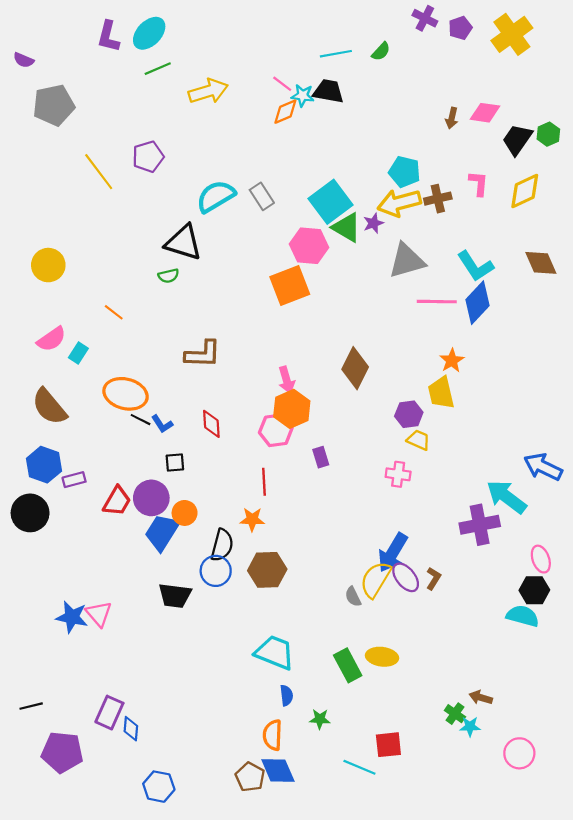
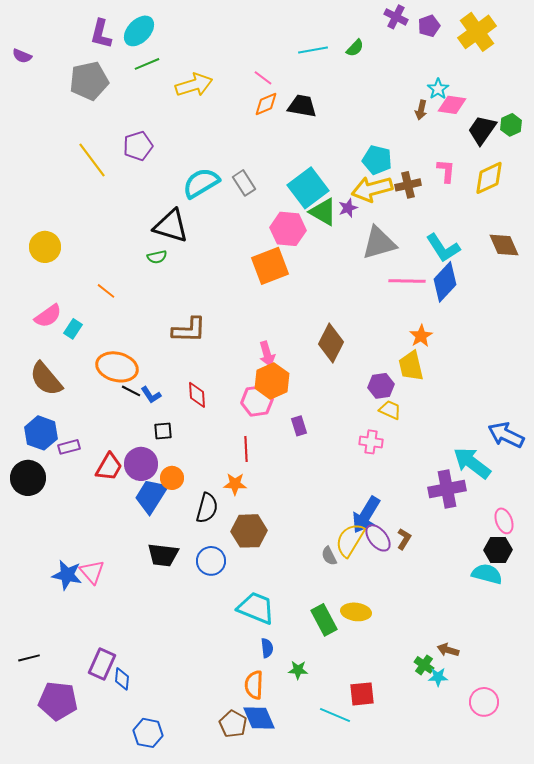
black trapezoid: (328, 91) -> (302, 106), moved
cyan star: (303, 96) -> (438, 89), moved, turned 30
gray pentagon: (54, 105) -> (89, 81), moved
blue circle: (216, 571) -> (211, 561), moved

